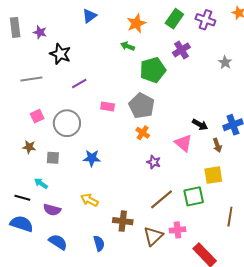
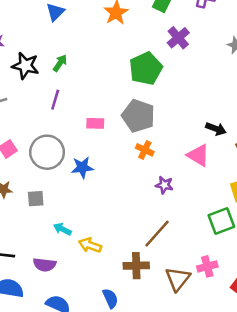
green arrow: (128, 46) -> (60, 63), moved, turned 112
purple line: (79, 84) -> (55, 100), turned -35
blue star: (92, 158) -> (82, 167), moved
cyan arrow: (41, 183) -> (62, 229), moved
brown line: (161, 199) -> (157, 234), moved

